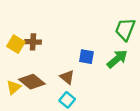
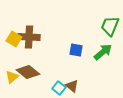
brown cross: (33, 42) -> (29, 37), size x1.5
brown triangle: (67, 77) -> (72, 86), moved

